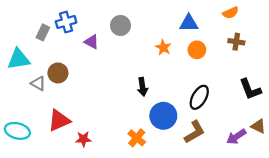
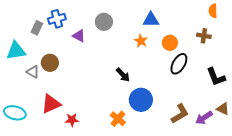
orange semicircle: (231, 13) -> (213, 11), moved, turned 112
blue triangle: (189, 23) -> (151, 20), moved
black arrow: (142, 87) -> (123, 75), turned -35
black ellipse: (199, 97) -> (179, 64), moved
brown L-shape: (195, 132) -> (180, 114), moved

